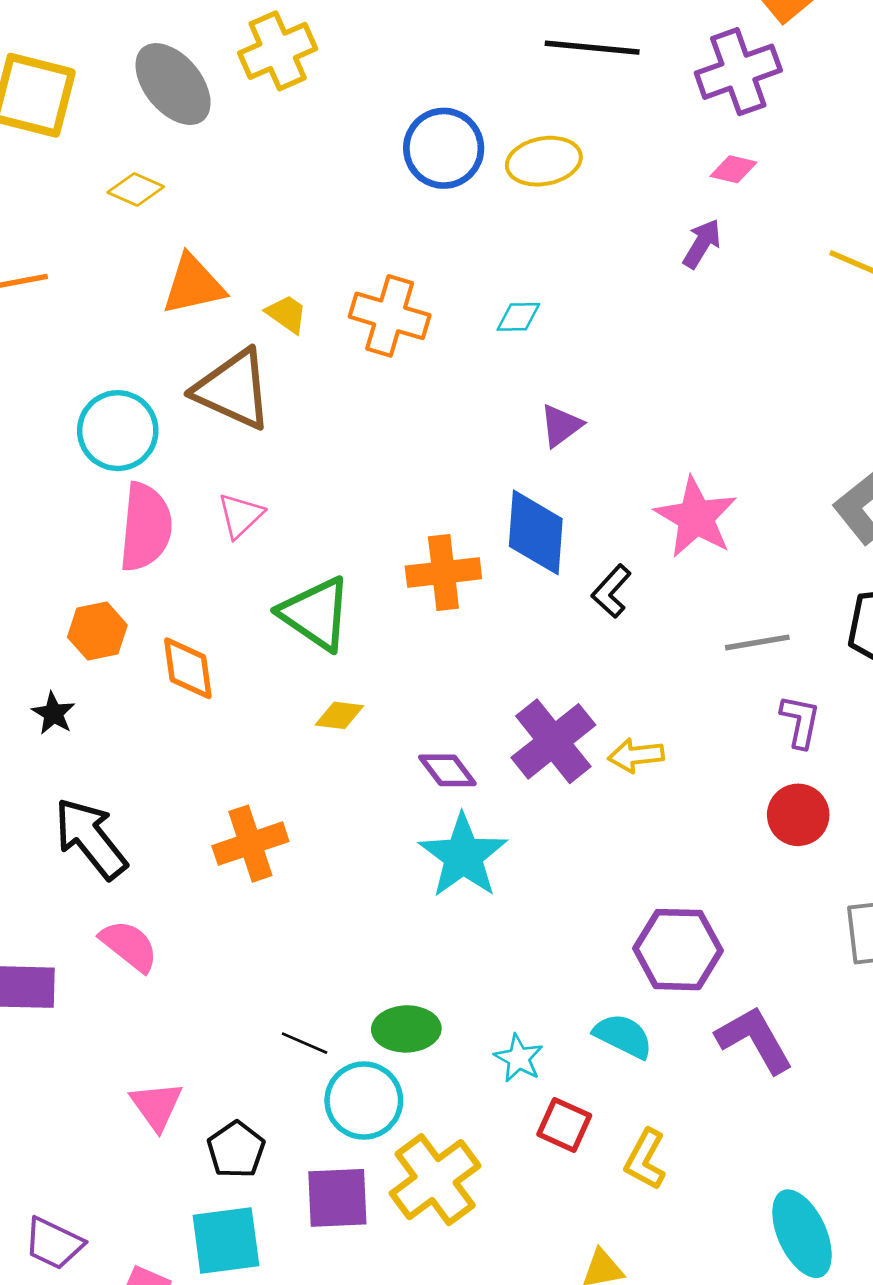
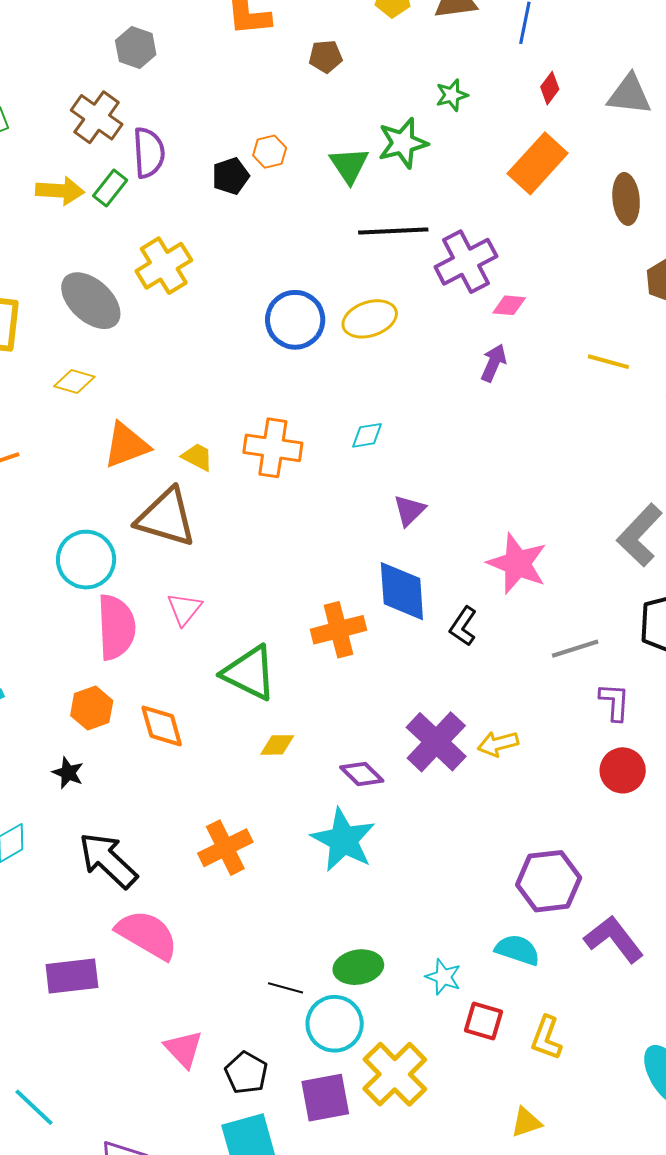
purple cross: (738, 72) -> (466, 262), moved
cyan star: (463, 856) -> (343, 840), moved
pink semicircle: (129, 946) -> (147, 935), size x1.4

